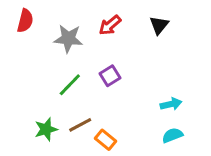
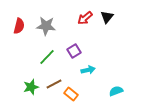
red semicircle: (25, 21) -> (19, 26), moved
red arrow: (110, 25) -> (85, 18), moved
cyan arrow: (171, 104) -> (88, 70), moved

